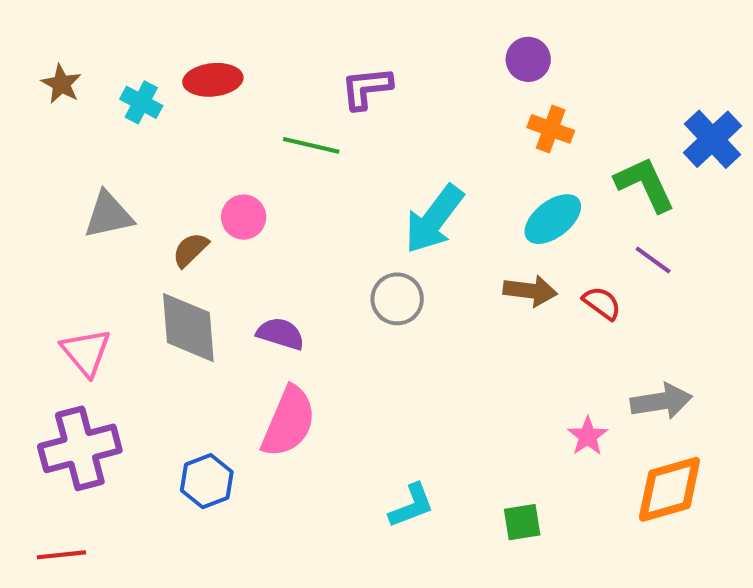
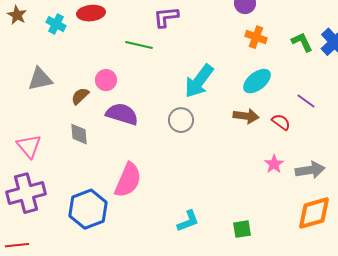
green L-shape: (645, 184) -> (302, 42), moved, size x0.7
gray diamond: (188, 328) -> (79, 134), size x0.6
purple semicircle: (280, 334) -> (122, 114), moved, size x1.4
pink star: (588, 436) -> (274, 164), moved
blue hexagon: (207, 481) -> (88, 209), size x1.5

